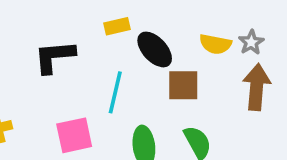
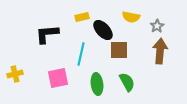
yellow semicircle: (215, 44) -> (131, 17), moved

